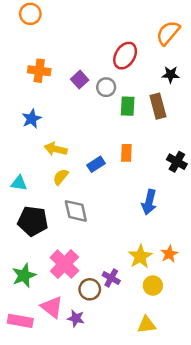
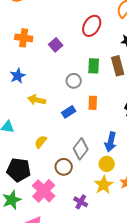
gray circle: (106, 87) -> (74, 81), moved
yellow semicircle: (61, 177) -> (41, 142), moved
gray diamond: (76, 211) -> (81, 149), moved, turned 50
black pentagon: (33, 221) -> (19, 170), moved
yellow circle: (153, 286) -> (107, 164), moved
brown circle: (90, 289) -> (64, 167), moved

